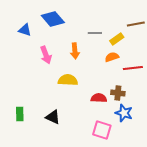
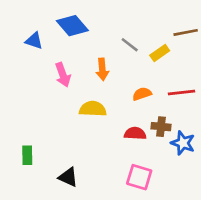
gray line: (95, 33) -> (130, 45), turned 40
orange semicircle: (112, 57) -> (142, 94), moved
blue star: (124, 113) -> (183, 143), moved
black triangle: (53, 117) -> (68, 177), moved

